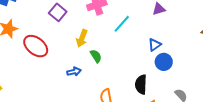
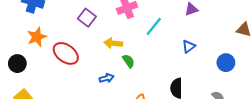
yellow arrow: (82, 38) -> (113, 43), turned 78
blue circle: (164, 62) -> (226, 63), moved

